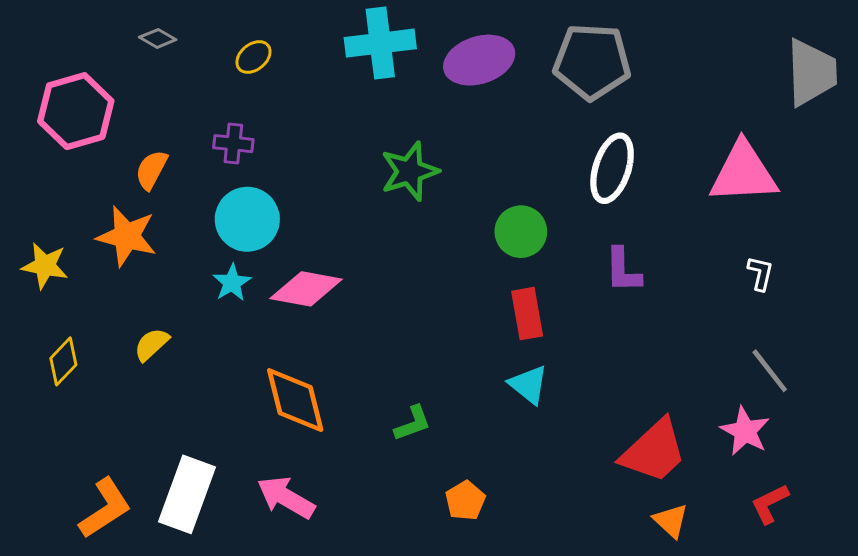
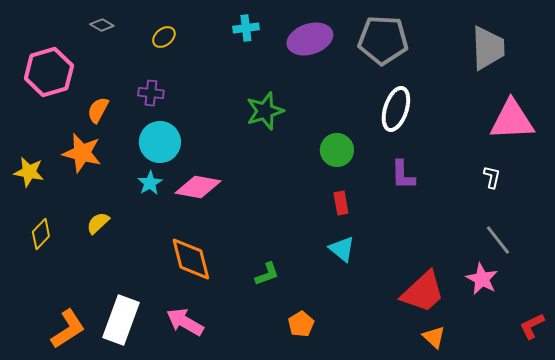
cyan cross: (380, 43) -> (246, 28), size x0.6
gray trapezoid: (811, 72) -> (488, 48), moved
pink triangle: (743, 173) -> (512, 120), moved
red rectangle: (527, 314) -> (341, 203), size x0.7
red L-shape: (770, 504) -> (532, 326), moved

